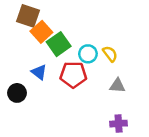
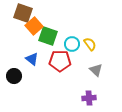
green square: (59, 44) -> (48, 36), turned -36
gray triangle: (117, 86) -> (96, 70), turned 40
purple cross: (119, 124) -> (89, 98), moved

